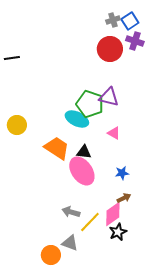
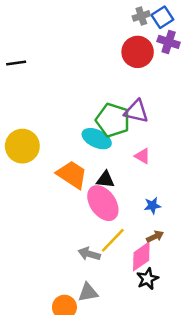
yellow circle: (17, 125) -> (22, 146), size x1.4
yellow line: (90, 222) -> (113, 240), moved
gray triangle: (70, 243) -> (88, 292), turned -30

